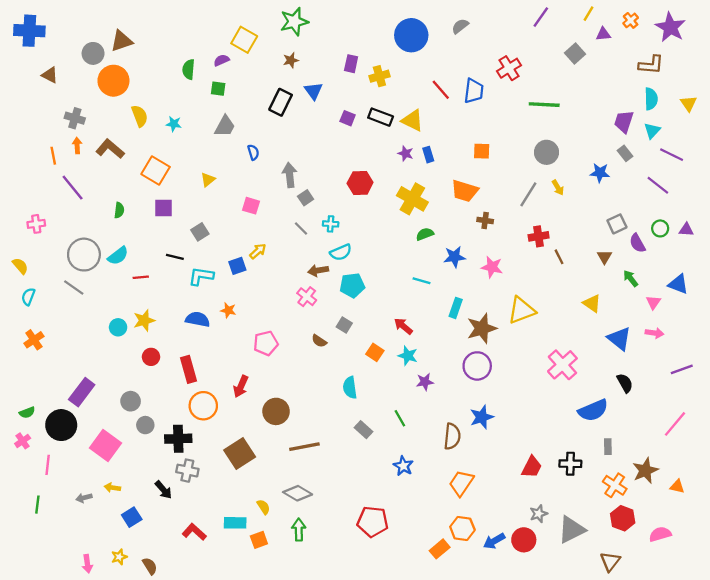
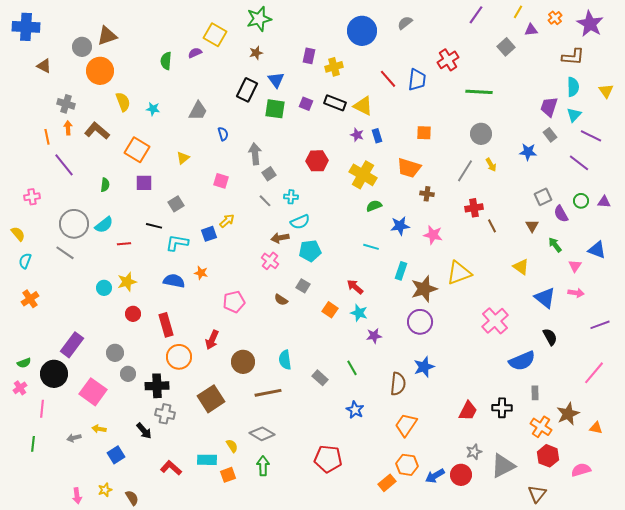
green square: (218, 89) -> (275, 109), moved, size x1.5
cyan semicircle: (350, 388) -> (285, 360), moved

